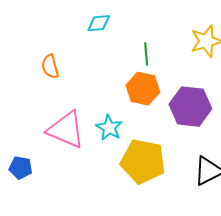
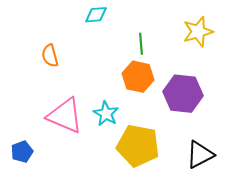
blue pentagon: (21, 168) -> (22, 152), turned -30

